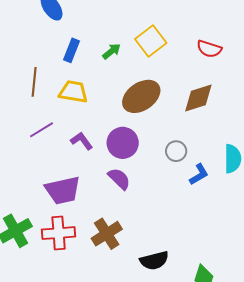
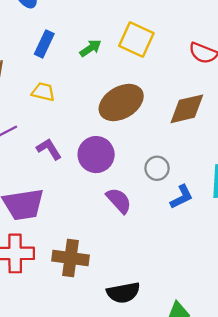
yellow square: (151, 41) -> (136, 39), turned -32
yellow trapezoid: (73, 92) -> (43, 92), size x0.7
purple semicircle: (119, 179) -> (119, 201), moved
brown cross: (107, 234) -> (71, 258), turned 36

